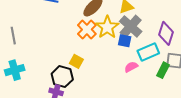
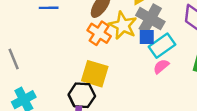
cyan rectangle: (148, 52) -> (162, 46), moved
yellow square: (76, 61) -> (95, 74), size x1.6

